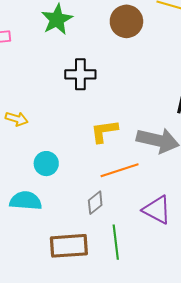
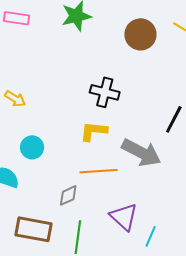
black cross: (80, 74) -> (105, 92), moved

